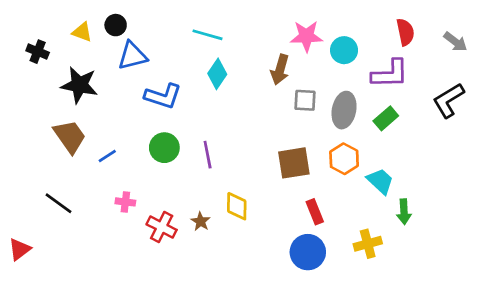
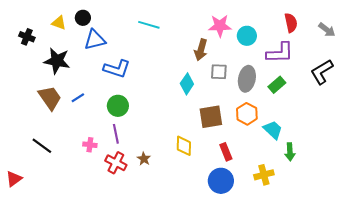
cyan diamond: (217, 74) -> (187, 84), moved
purple line: (208, 155) -> (116, 134), moved
blue line: (107, 156) -> (78, 98), moved
yellow diamond: (237, 206) -> (184, 146), moved

